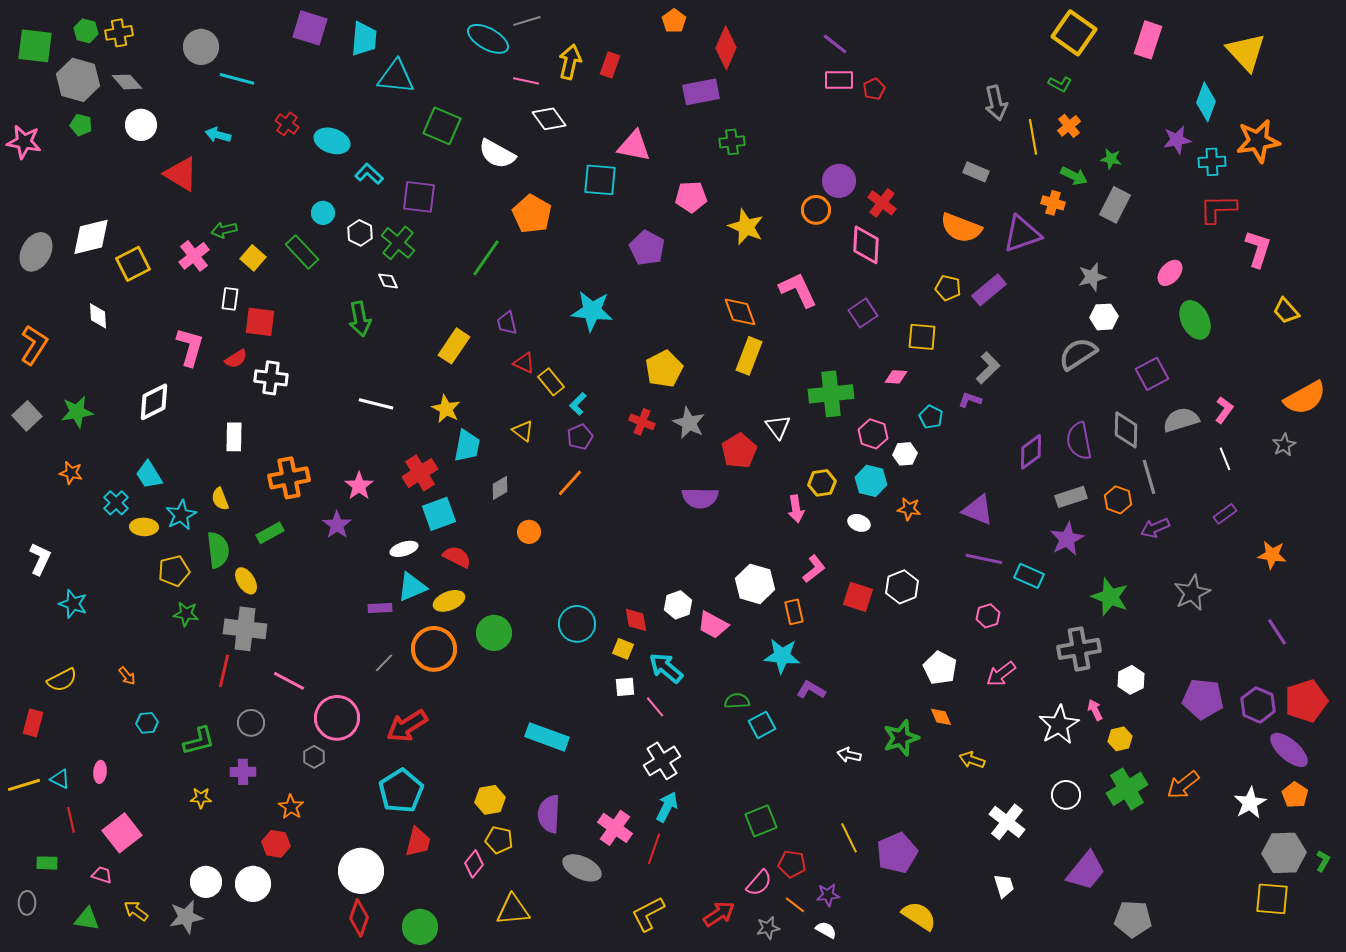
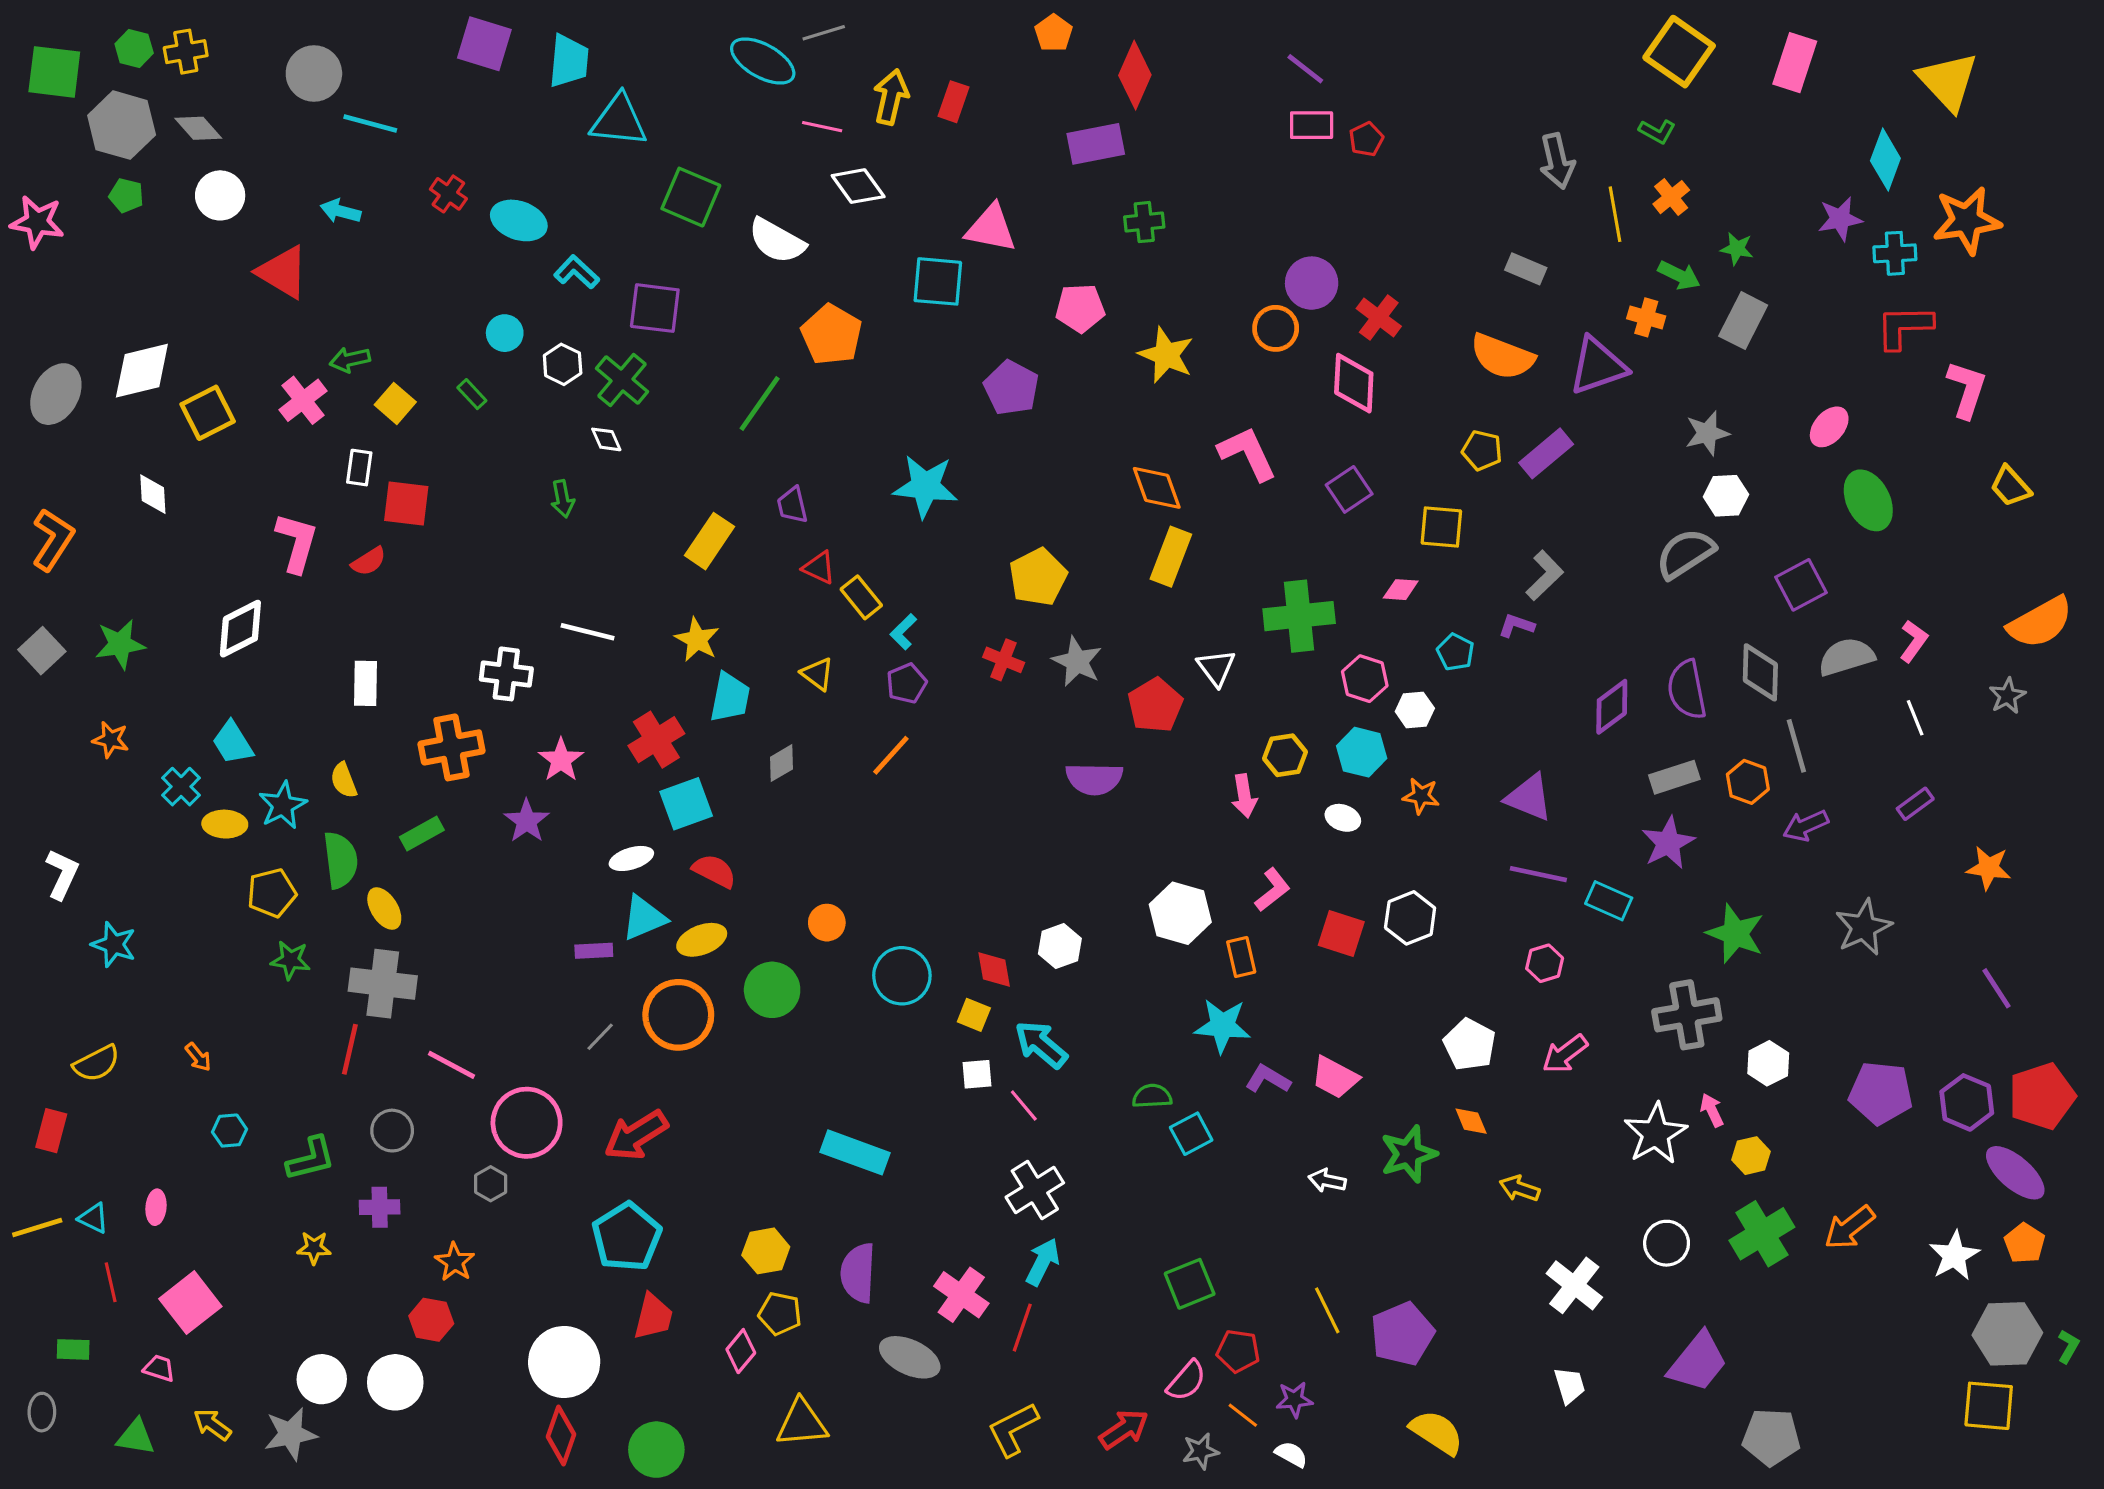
green rectangle: (302, 252) -> (472, 394), size x0.6
green arrow: (360, 319) -> (563, 499), size x0.7
white cross: (271, 378) -> (506, 674), moved
orange circle: (529, 532) -> (827, 923), moved
pink trapezoid: (713, 625) -> (1335, 1077), moved

